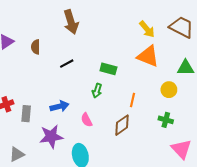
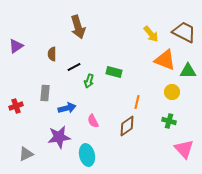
brown semicircle: (36, 47) -> (52, 54), moved
orange triangle: (148, 56) -> (165, 60), moved
green arrow: (97, 91) -> (89, 81), moved
gray rectangle: (26, 114) -> (45, 93), moved

